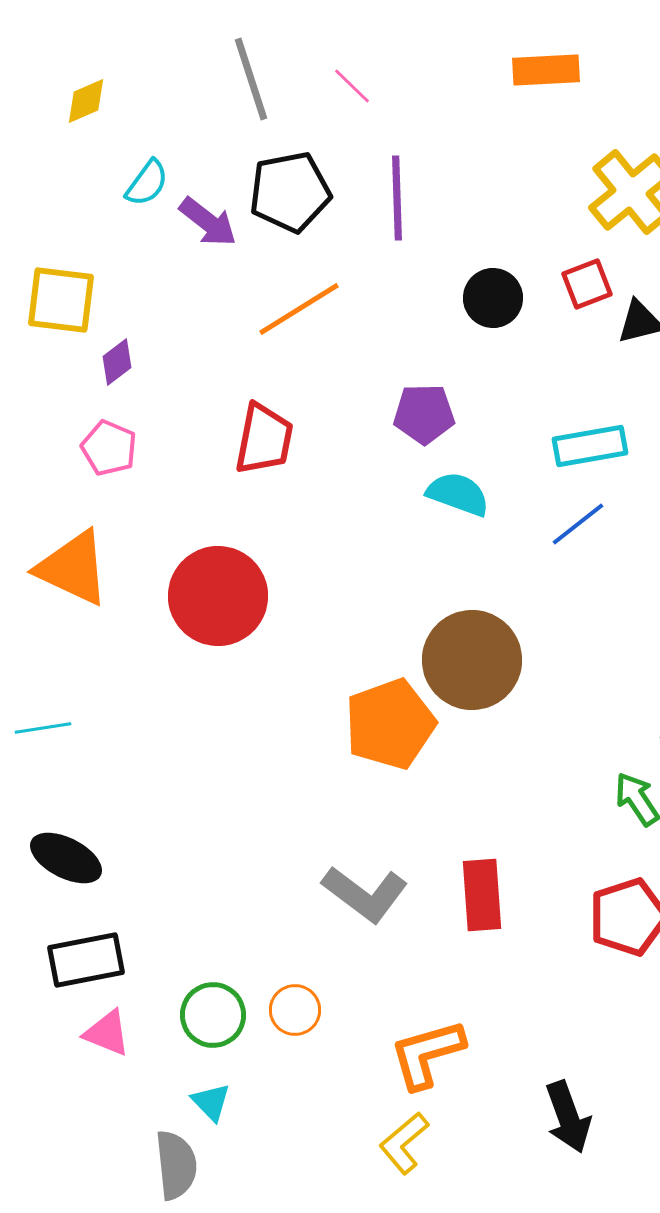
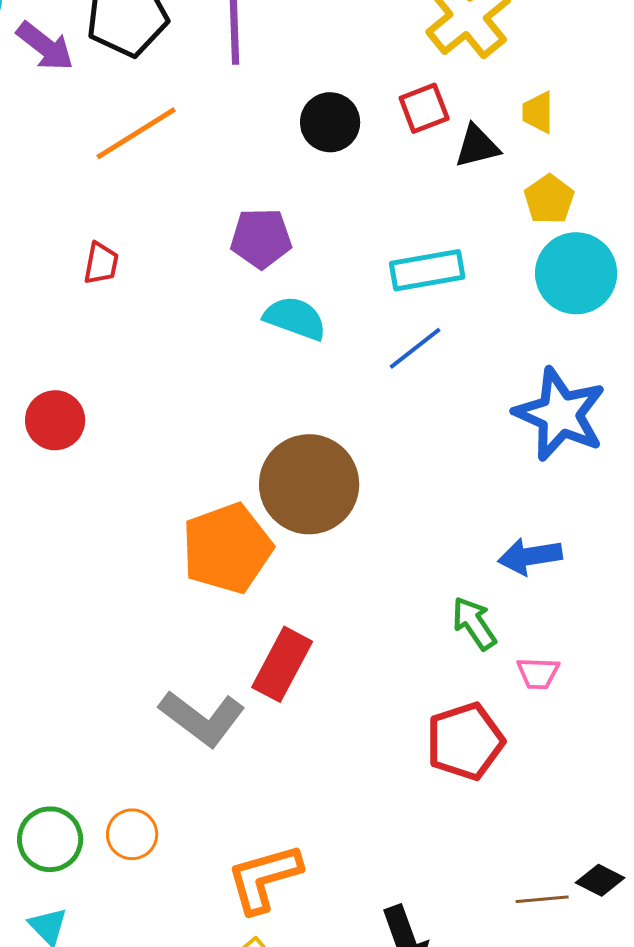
red trapezoid: (264, 439) -> (101, 263), size x0.6
red circle: (218, 596) -> (55, 420), size x0.6
red rectangle: (482, 895) -> (282, 664), moved, turned 32

